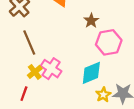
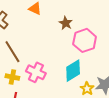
yellow cross: (35, 72) -> (12, 77), moved, turned -32

